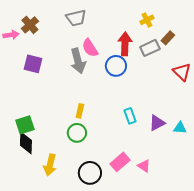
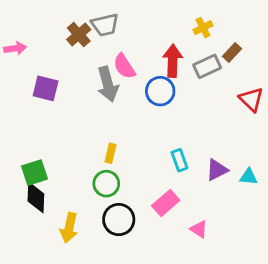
brown cross: (30, 25) -> (79, 35), moved
pink rectangle: (120, 162) -> (166, 203), moved
black circle: (90, 173) -> (119, 220), moved

